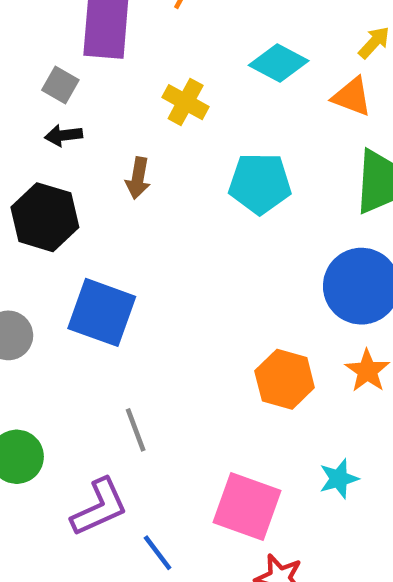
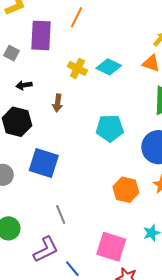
cyan diamond: (279, 63) -> (109, 67), moved
gray square: (60, 85) -> (11, 53), moved
cyan pentagon: (260, 183) -> (110, 128), moved

